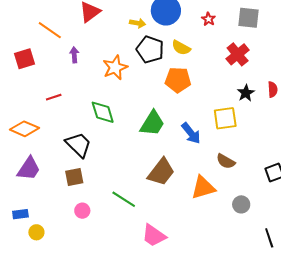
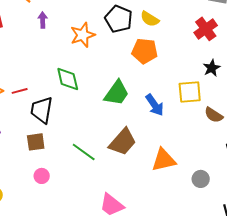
red line: (54, 97) -> (20, 91), moved
black trapezoid: (78, 145) -> (42, 110), turned -128
brown semicircle: (226, 161) -> (214, 115), moved
green line: (124, 199) -> (84, 152), moved

